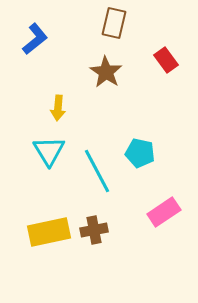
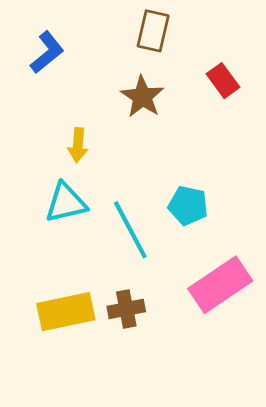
cyan triangle: (49, 151) -> (66, 203), turned 48
pink rectangle: (164, 212) -> (220, 285), size x1.4

